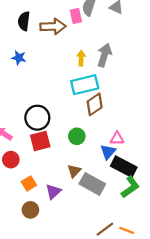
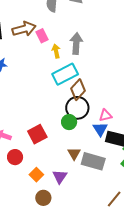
pink rectangle: (76, 16) -> (42, 36), moved
black circle: (37, 118) -> (77, 108), moved

